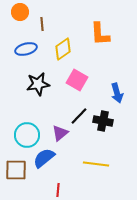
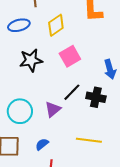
pink square: (77, 80) -> (70, 56), turned 30
blue semicircle: (44, 158) -> (42, 144), moved, size x0.6

